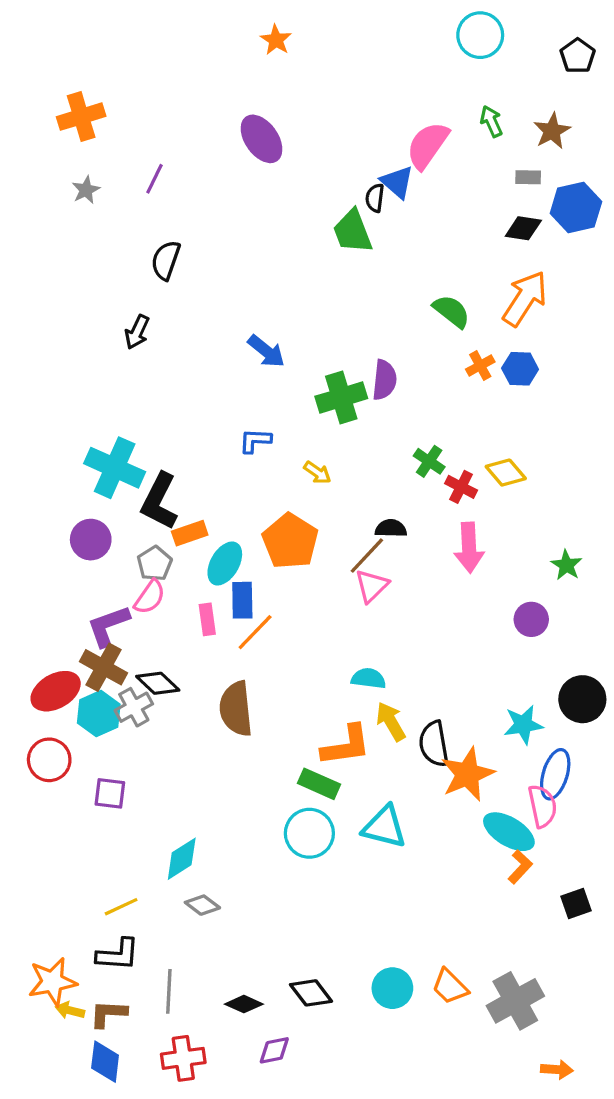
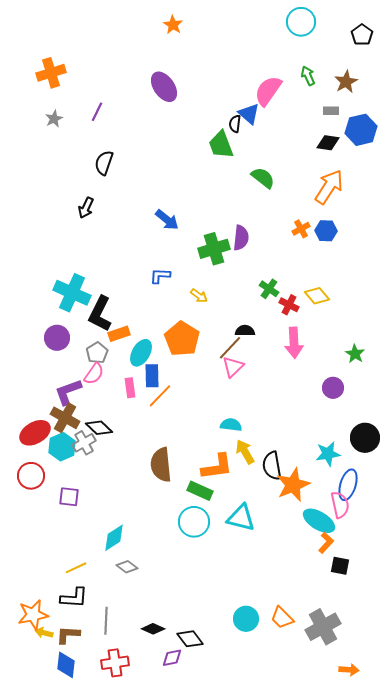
green semicircle: (451, 311) -> (263, 178), moved
brown semicircle: (236, 709) -> (161, 465), moved
black square: (576, 904) -> (340, 566), moved, turned 30
black diamond: (311, 993) -> (190, 639), moved

